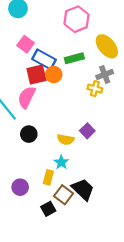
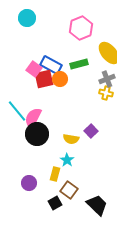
pink square: (26, 44) -> (34, 69), moved
yellow cross: (95, 89) -> (106, 93), moved
pink semicircle: (27, 97) -> (33, 118), moved
black circle: (29, 134) -> (37, 134), size x1.5
black trapezoid: (83, 189) -> (97, 205), moved

